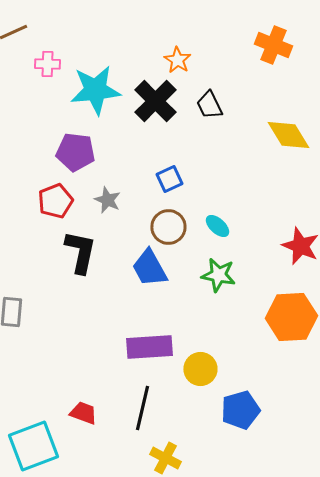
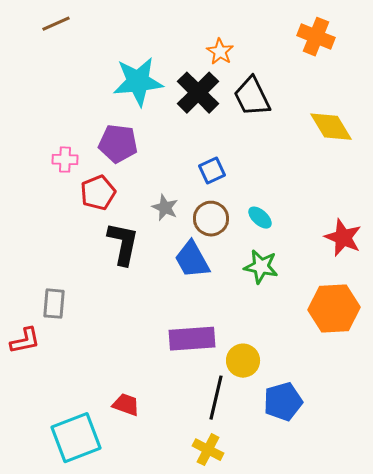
pink cross: (47, 64) -> (65, 160), moved
black trapezoid: (209, 105) -> (252, 97), size x1.4
gray star: (107, 200) -> (165, 208), moved
black line: (142, 408) -> (216, 398), moved

